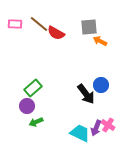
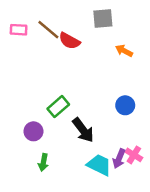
gray square: (89, 27) -> (103, 18), moved
green rectangle: (33, 88) -> (58, 107), moved
black arrow: (86, 94) -> (83, 130), moved
green arrow: (36, 122) -> (43, 162), moved, turned -56

